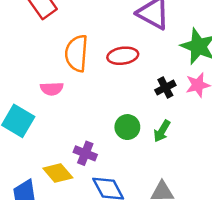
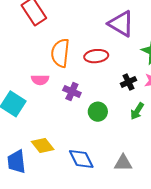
green arrow: (162, 131) -> (137, 111), moved
purple cross: (85, 153) -> (72, 92), moved

